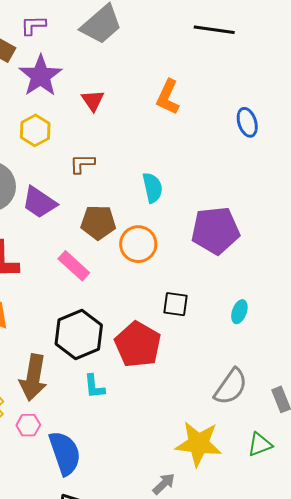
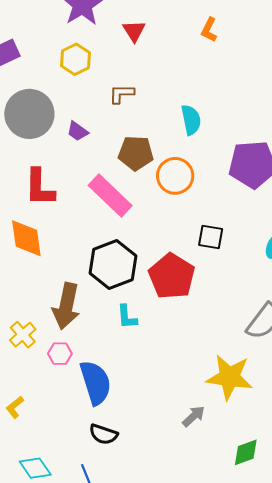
orange L-shape: (168, 97) -> (209, 30), size x0.7
purple trapezoid: (39, 202) -> (77, 131), size x0.6
pink rectangle: (74, 266) -> (110, 196), size x1.4

